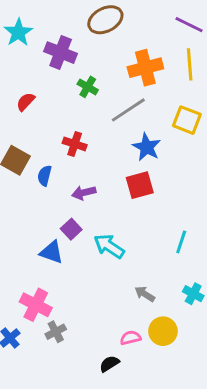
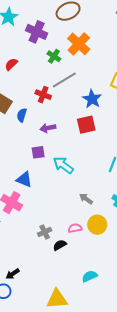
orange cross: (145, 68) -> (79, 44), moved, turned -35
gray line: (128, 110) -> (64, 80), moved
purple square: (71, 229) -> (38, 152), turned 32
blue triangle: (52, 252) -> (24, 179), moved
gray cross: (56, 332) -> (45, 232), moved

